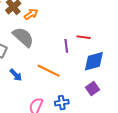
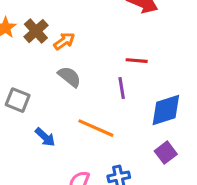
gray semicircle: (23, 37) -> (69, 77), moved, size x0.7
red line: (83, 37) -> (137, 61), moved

